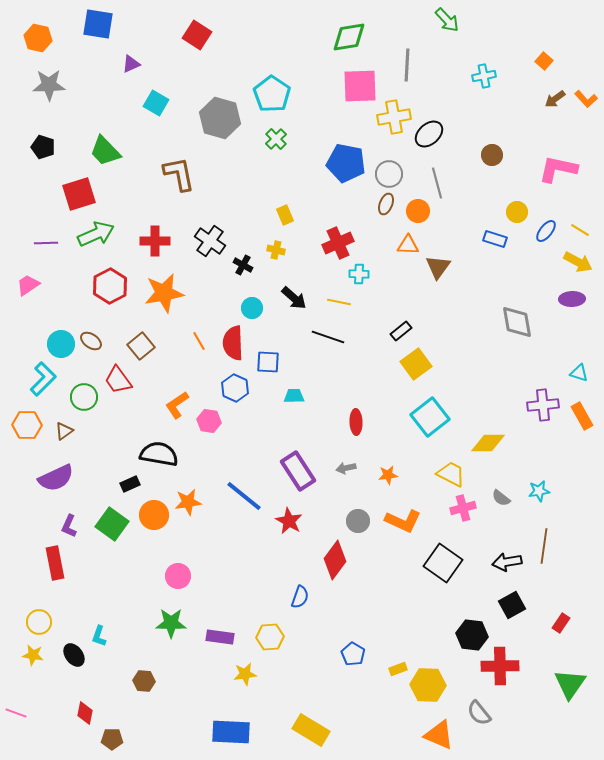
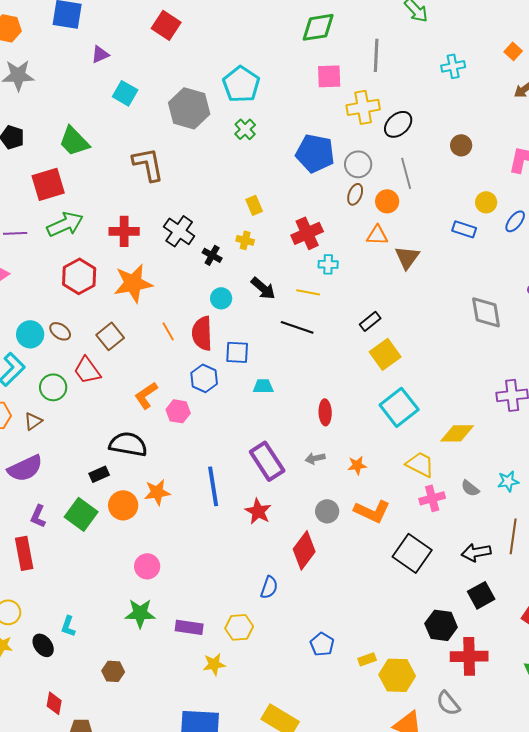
pink square: (360, 86) -> (329, 76), size x0.7
blue line: (244, 496) -> (213, 486), turned 42

